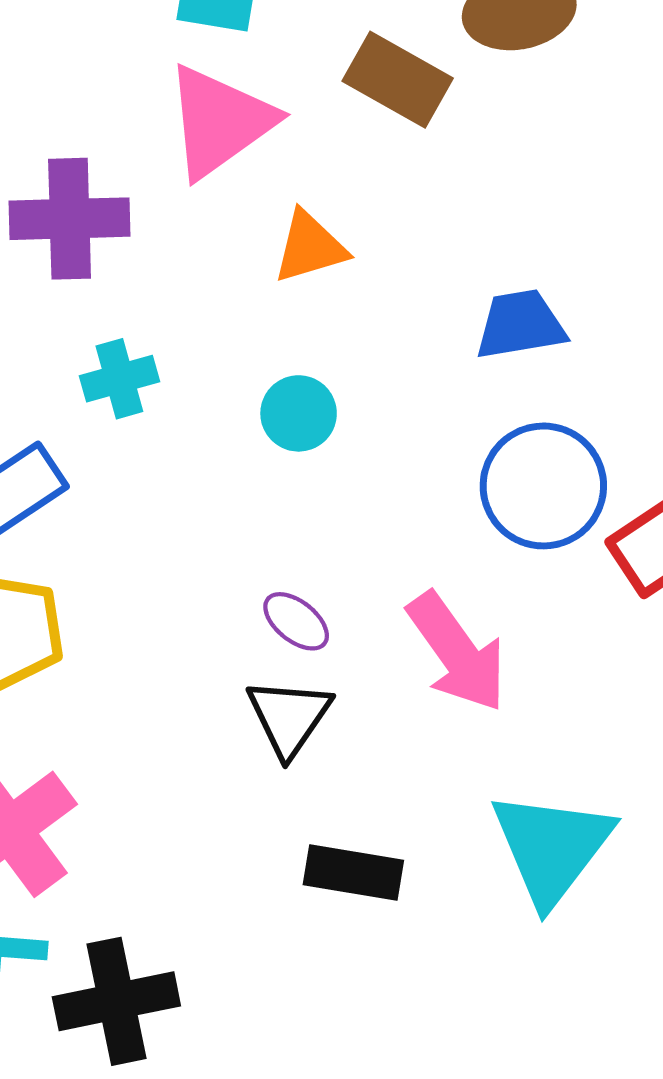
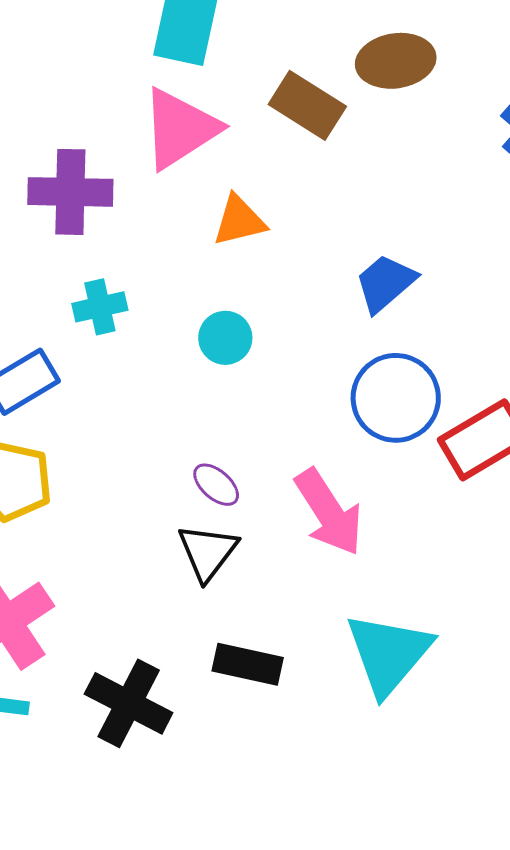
blue trapezoid: (520, 325) -> (385, 283), turned -34
black cross: (116, 1001) -> (129, 703), moved, turned 36

